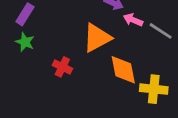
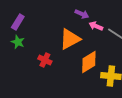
orange diamond: (123, 70) -> (89, 62), turned 70

